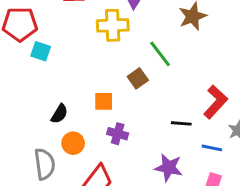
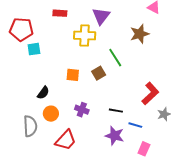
cyan square: (41, 51) -> (34, 49), turned -32
orange square: (104, 101) -> (73, 75), moved
black line: (181, 123) -> (116, 111), moved
blue line: (212, 148) -> (135, 125), moved

